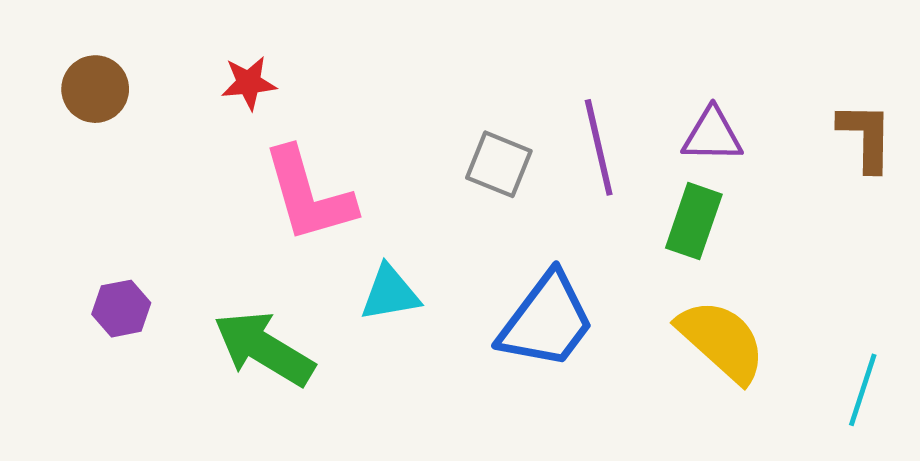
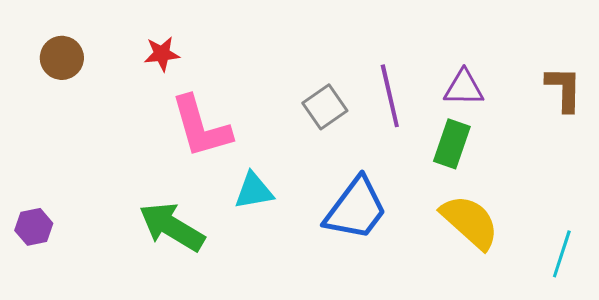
gray square: (499, 164) -> (325, 107), turned 33
purple hexagon: (121, 309) -> (34, 227), moved

